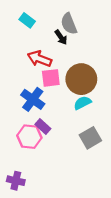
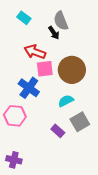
cyan semicircle: (82, 103) -> (66, 101), moved
purple rectangle: (43, 126) -> (58, 131), moved
pink hexagon: (29, 137) -> (15, 116), moved

